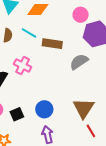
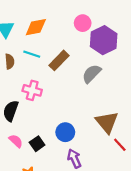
brown rectangle: (52, 44) -> (59, 60), turned -42

